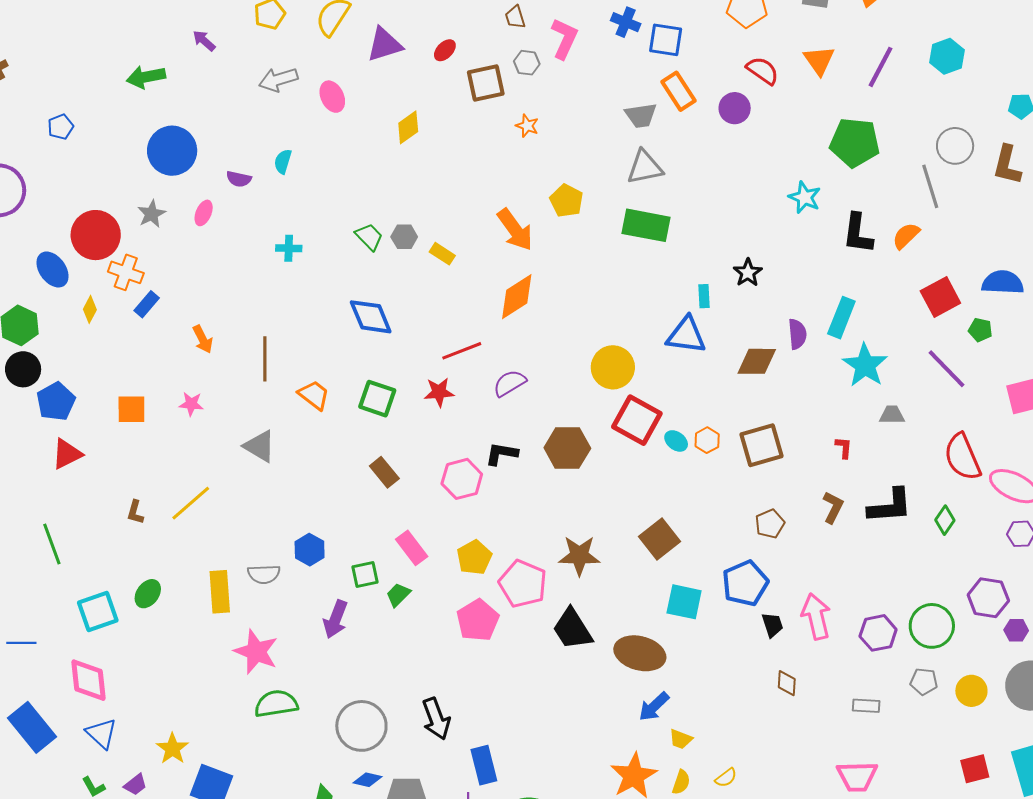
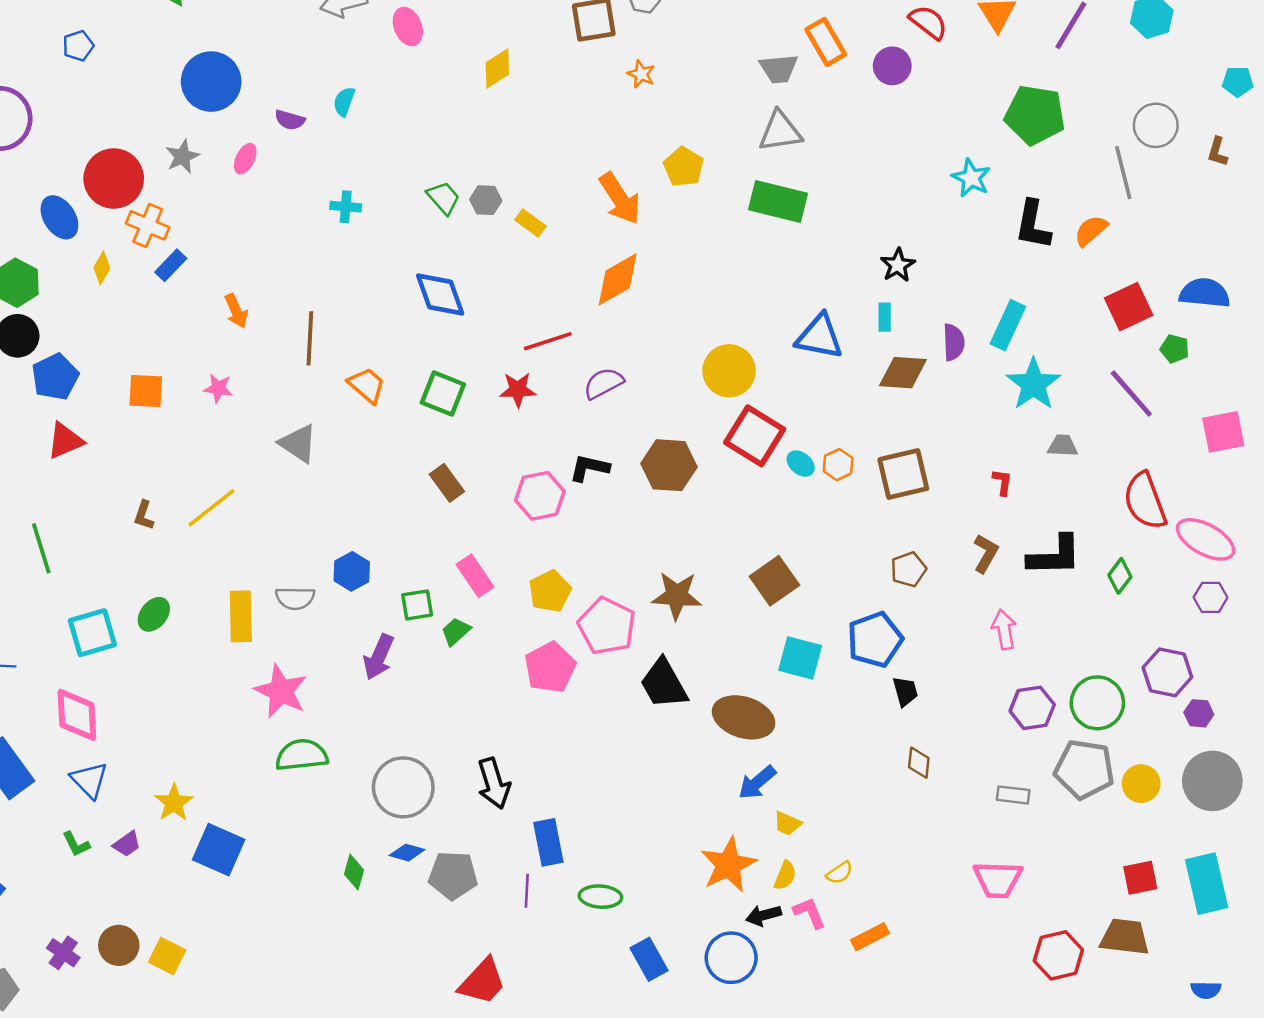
brown L-shape: (1007, 165) -> (1217, 152), size x0.6
cyan rectangle: (704, 296) -> (885, 317), moved
pink arrow: (816, 616) -> (1004, 629), moved, size x0.7
gray pentagon: (924, 681) -> (1084, 769), size x1.8

